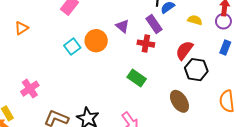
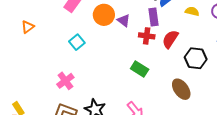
purple rectangle: (154, 24) -> (153, 17), turned 30
orange circle: (96, 41) -> (104, 15), moved
red semicircle: (184, 50) -> (170, 39), moved
pink cross: (30, 89) -> (65, 81), moved

